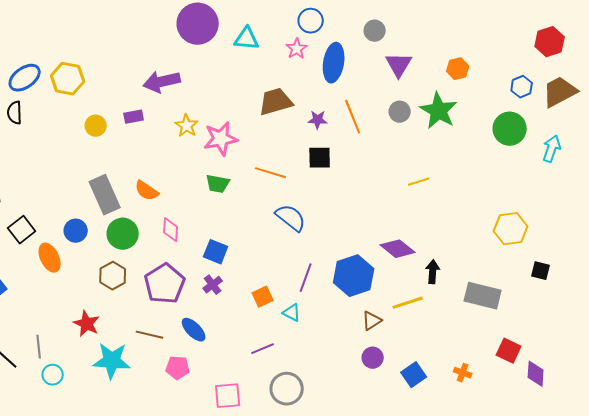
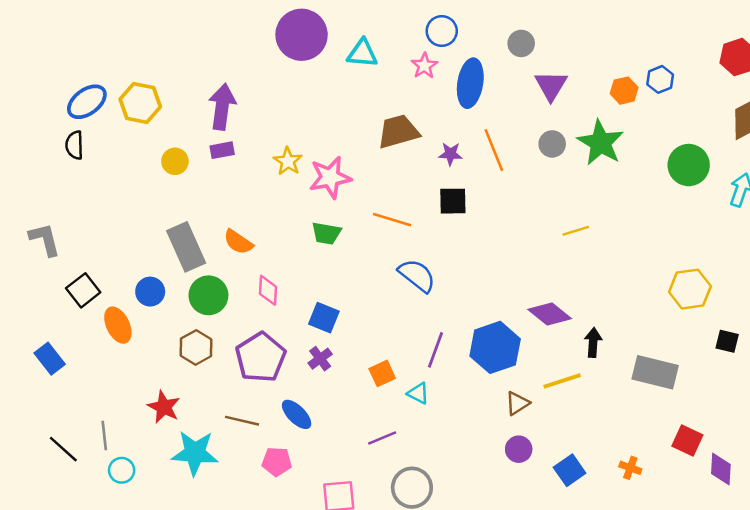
purple arrow: (162, 82) -> (222, 107), moved, turned 111
blue hexagon: (522, 87) -> (660, 79), moved

